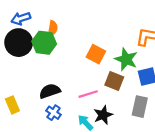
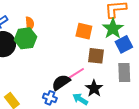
orange square: (96, 54) -> (84, 31), moved
green star: (126, 59) -> (113, 29), moved, turned 30
black semicircle: (50, 91) -> (61, 82), moved

